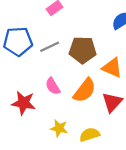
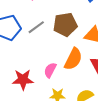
pink semicircle: (53, 86) -> (50, 70), moved, turned 70

